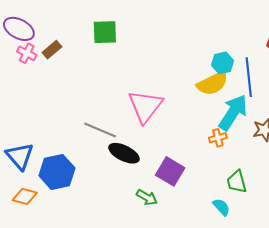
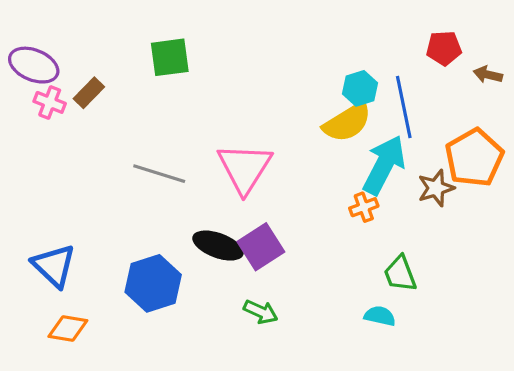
gray line: (100, 130) -> (159, 174), moved
purple square: (170, 171) -> (261, 247), moved, turned 32
blue hexagon: (57, 172) -> (153, 283), moved
cyan semicircle: (221, 207) -> (380, 316), turned -30

